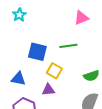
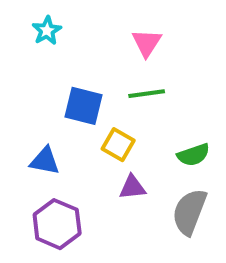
pink triangle: (81, 18) -> (147, 43), moved, turned -35
purple triangle: (48, 90) -> (132, 187), moved

